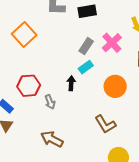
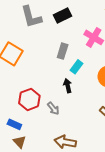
gray rectangle: (86, 46) -> (63, 51), moved

